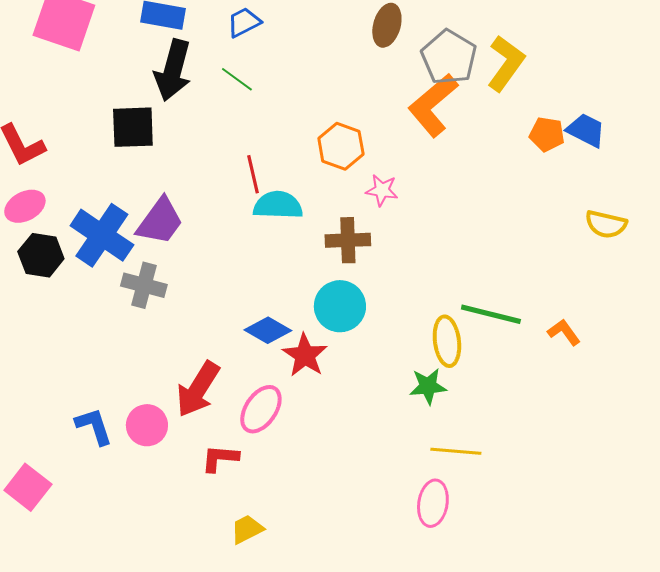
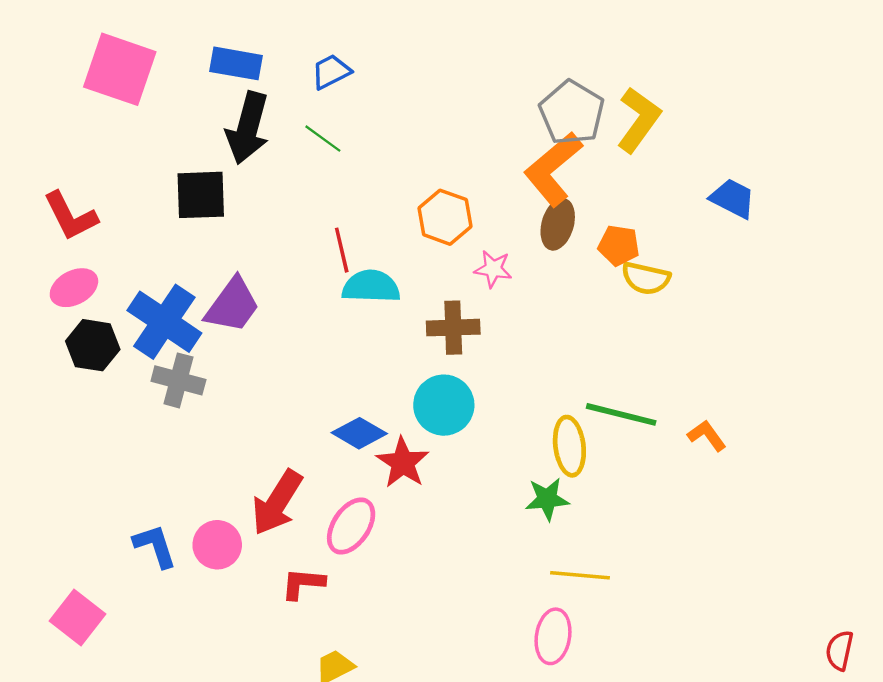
brown ellipse: (387, 25) -> (558, 224), moved
orange pentagon: (547, 134) -> (619, 245), moved
yellow semicircle: (606, 224) -> (646, 278), moved
gray cross: (144, 285) -> (178, 380), moved

